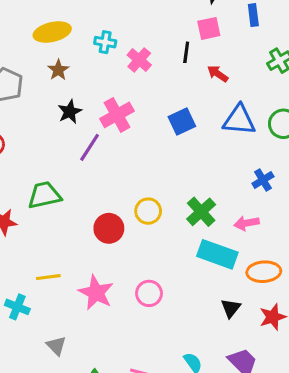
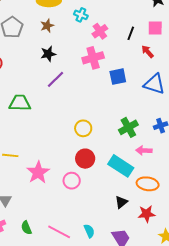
pink square: (209, 28) -> (155, 28), moved
pink cross: (117, 115) -> (93, 58), moved
green cross: (201, 212) -> (128, 127), moved
red circle: (109, 228) -> (85, 159), moved

